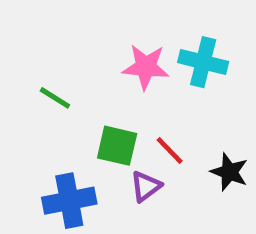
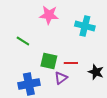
pink star: (146, 67) -> (49, 15), moved
red line: (170, 150) -> (71, 63), turned -48

